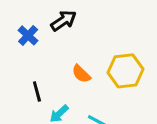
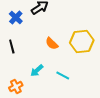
black line: (37, 92) -> (12, 46), moved

